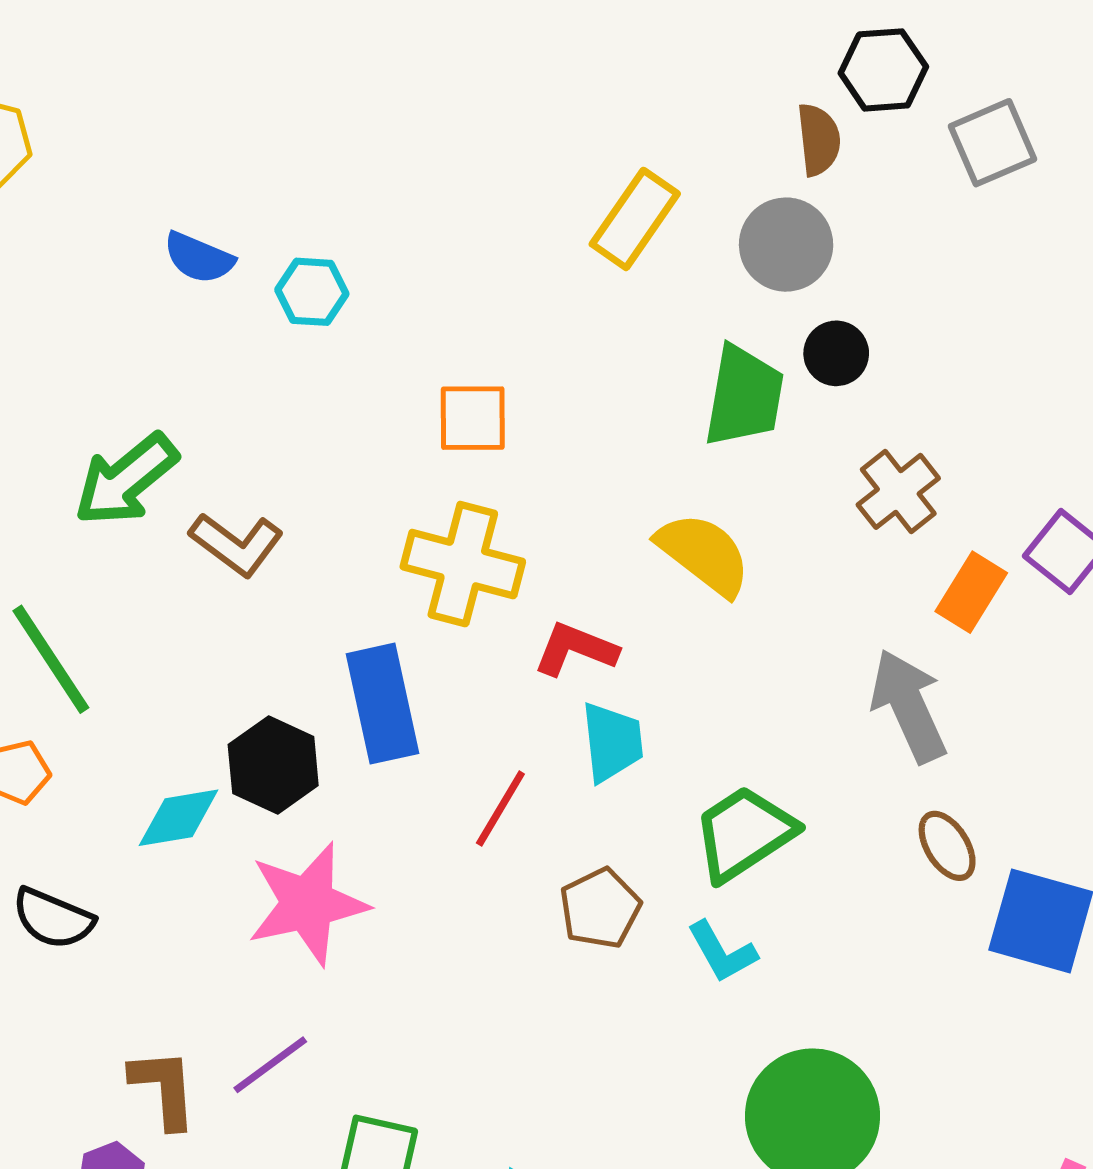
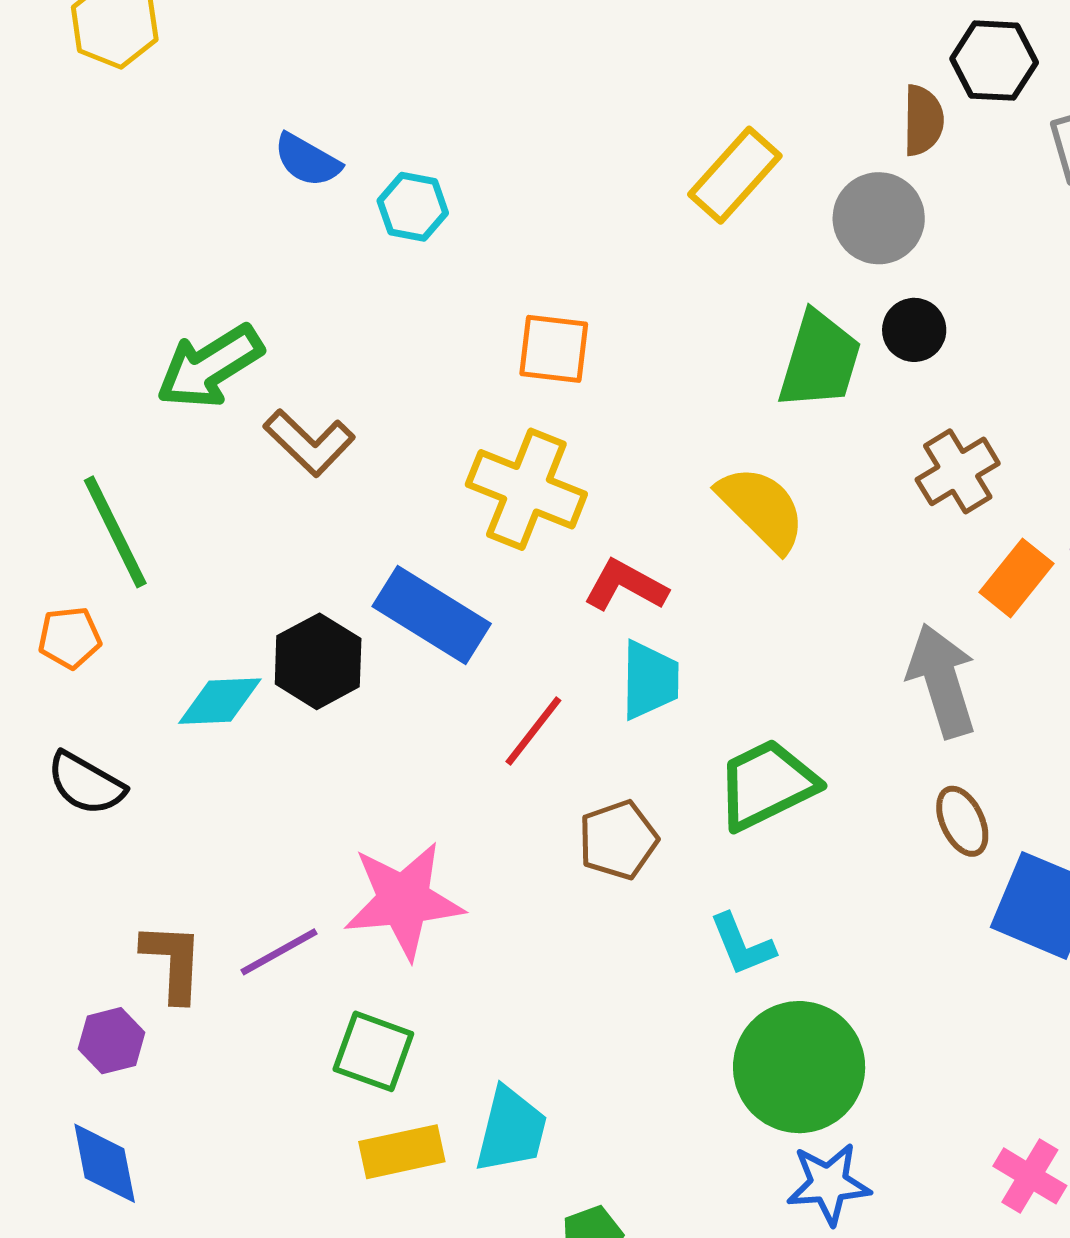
blue rectangle: (383, 704) -> (432, 615), turned -53
pink star: (308, 904) -> (404, 900), moved
cyan L-shape: (722, 952) -> (742, 945), moved

